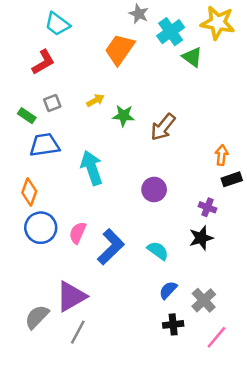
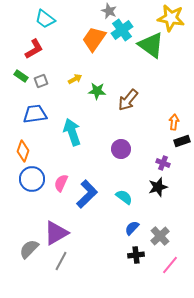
cyan cross: (171, 32) -> (122, 30), moved
green triangle: (192, 57) -> (151, 45), size x1.6
green rectangle: (27, 116) -> (21, 76), moved

